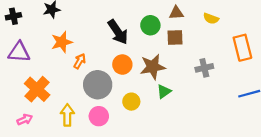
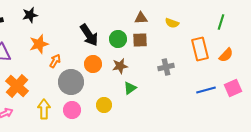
green circle: (150, 25) -> (118, 39), moved
brown star: (153, 67) -> (120, 66), size x0.7
yellow circle: (131, 102) -> (104, 105), moved

